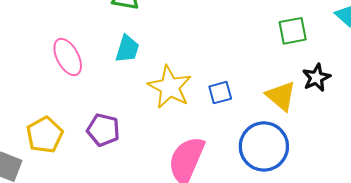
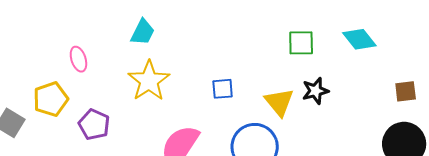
pink ellipse: (68, 57) -> (78, 59), moved, size x0.7
yellow star: (170, 87) -> (149, 81), moved
purple pentagon: (103, 130) -> (94, 125), moved

